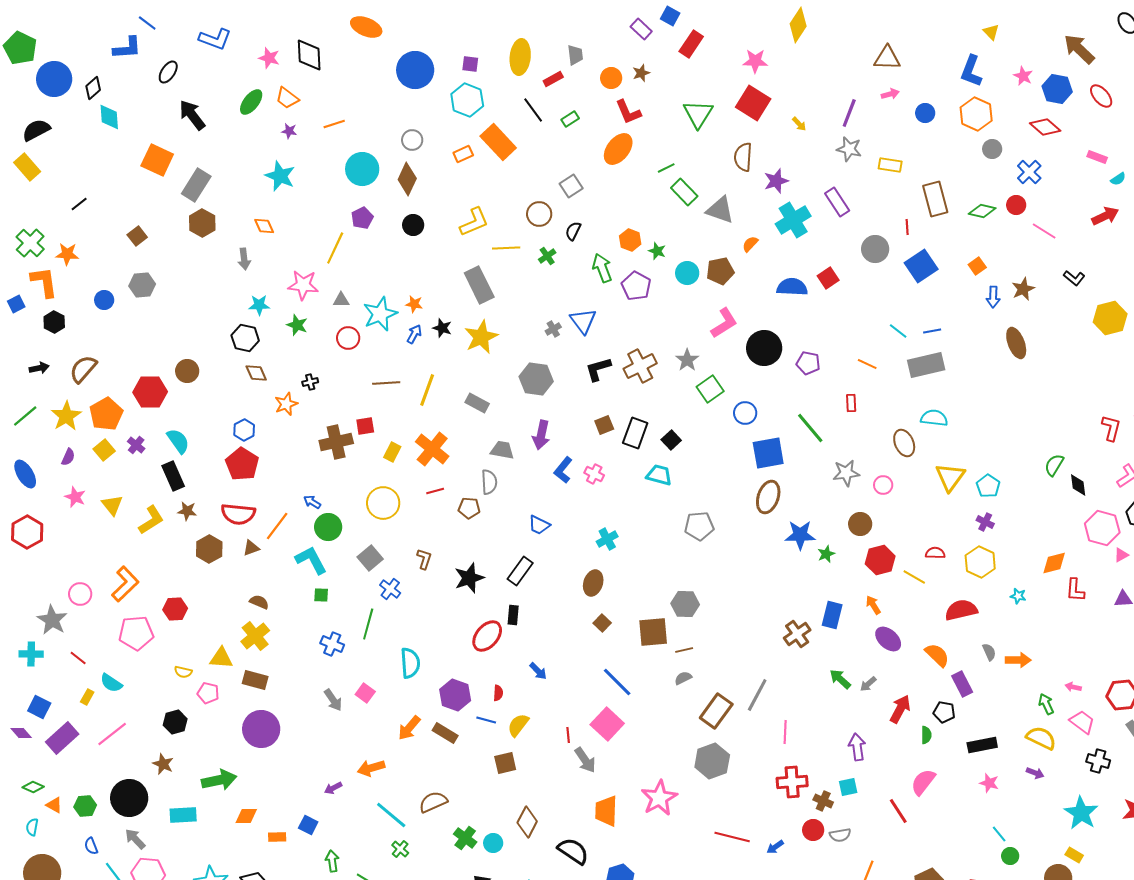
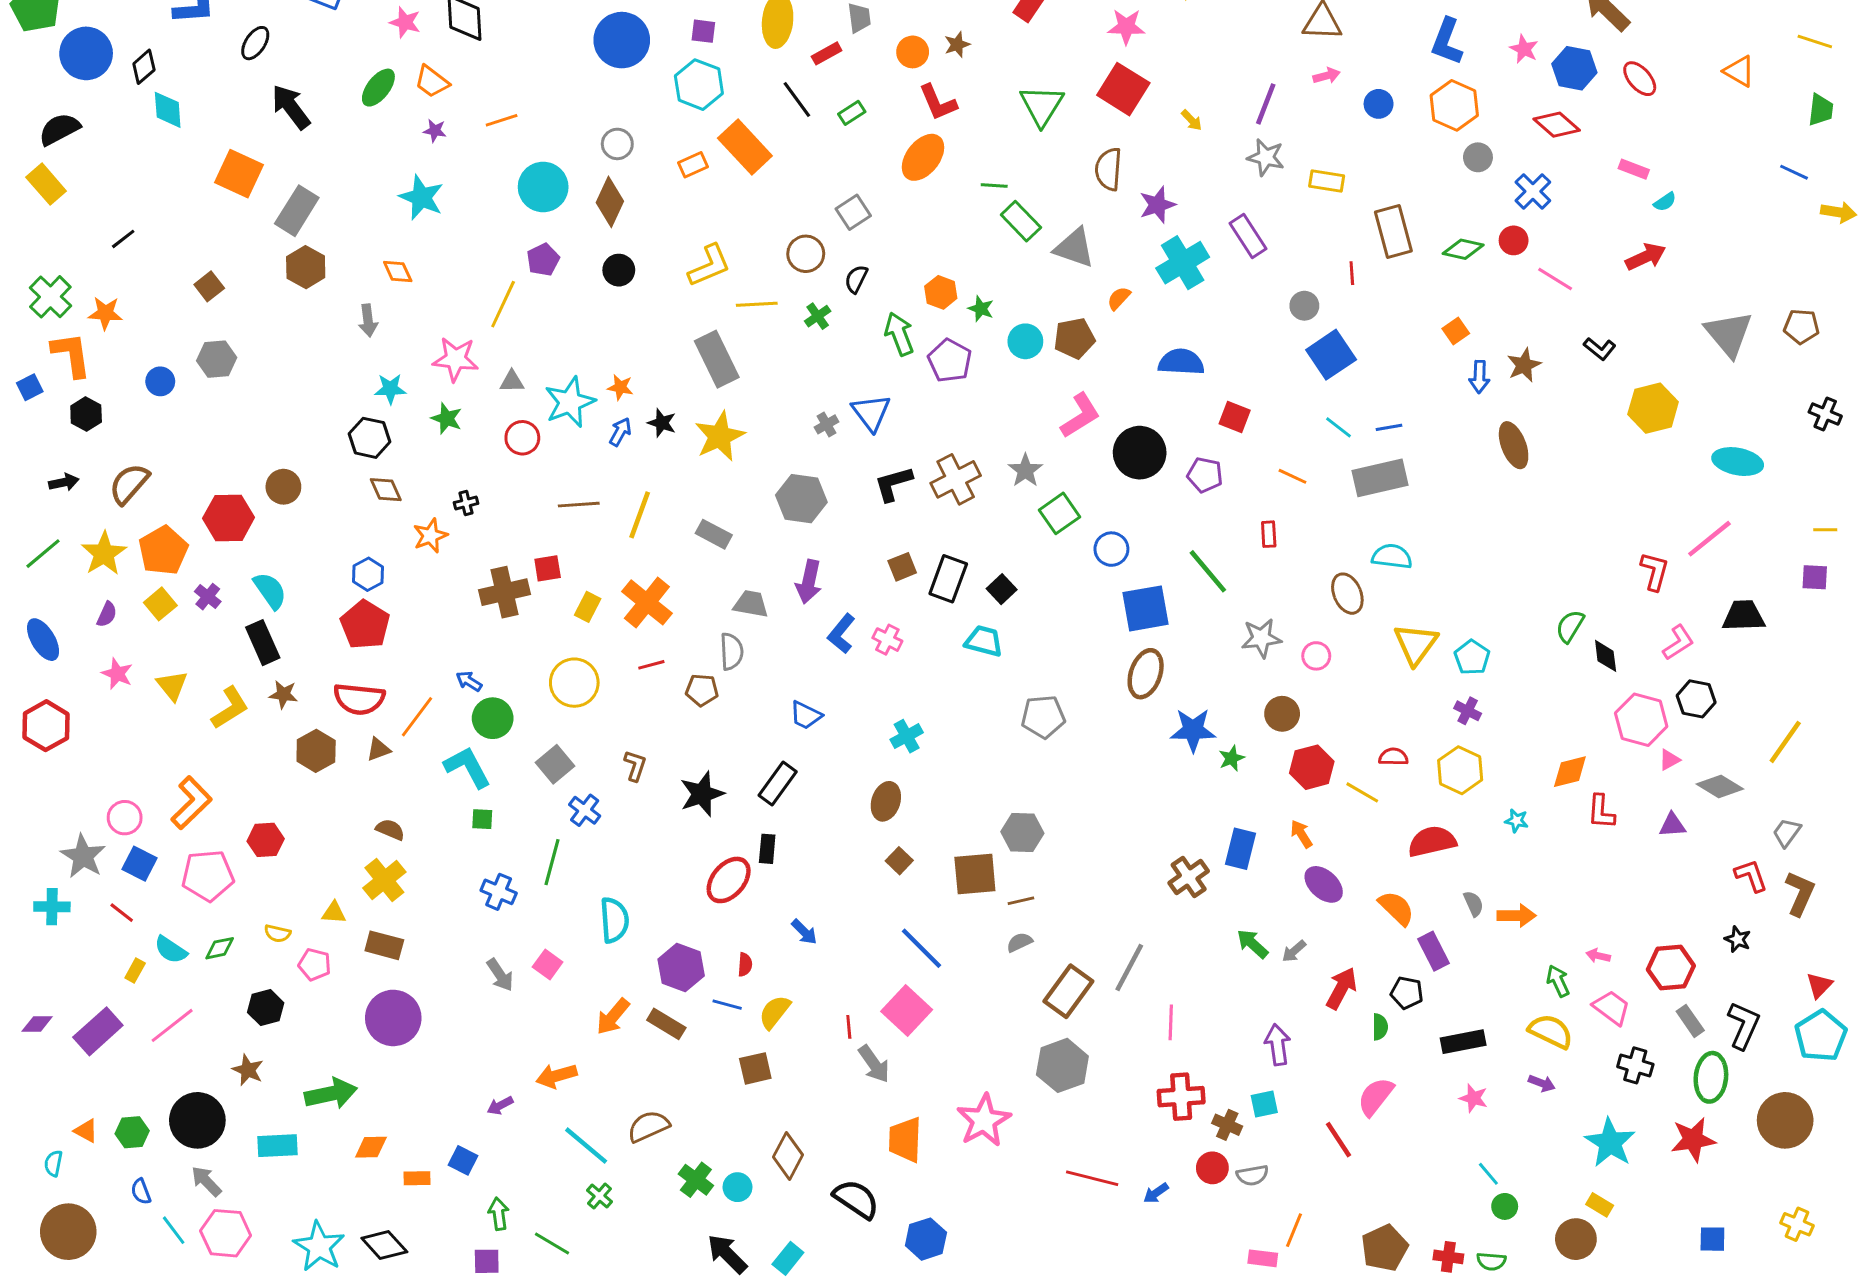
green line: (666, 168) -> (994, 186), turned 30
gray circle: (875, 249) -> (1304, 306), size x0.7
blue square: (921, 266) -> (1331, 355), moved
red square: (828, 278) -> (1235, 417), moved, turned -35
yellow triangle: (221, 658) -> (334, 913), size x0.7
blue square: (39, 707) -> (139, 864), moved
purple diamond: (21, 733) -> (37, 1024), turned -50
green diamond: (33, 787) -> (220, 948), moved, turned -35

